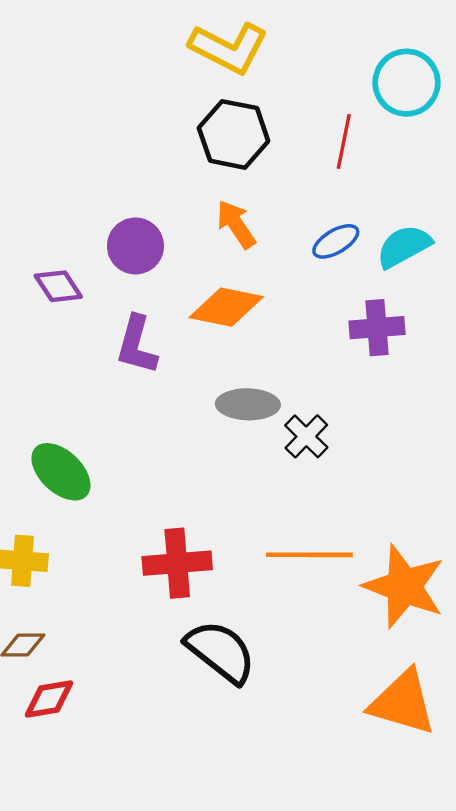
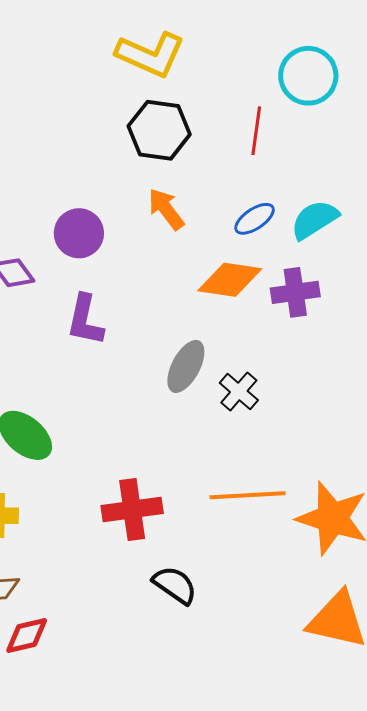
orange diamond: (226, 307) -> (230, 280), moved
gray ellipse: (248, 404) -> (186, 366), turned -60
black semicircle: (221, 652) -> (175, 585), size x0.7

